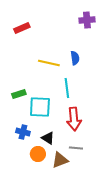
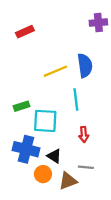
blue semicircle: (75, 58) -> (85, 66), size x1.5
yellow line: (49, 63) -> (55, 71), turned -35
red arrow: (74, 119) -> (84, 134), size x0.6
blue cross: (23, 132) -> (26, 149), size x1.6

